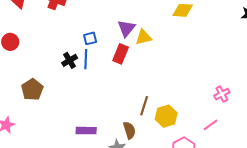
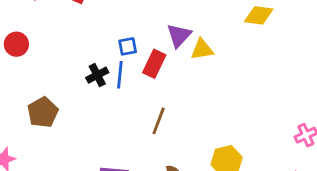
red rectangle: (121, 54) -> (154, 64), moved
brown line: (144, 106) -> (159, 121), moved

